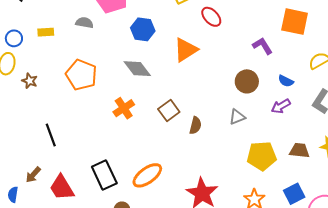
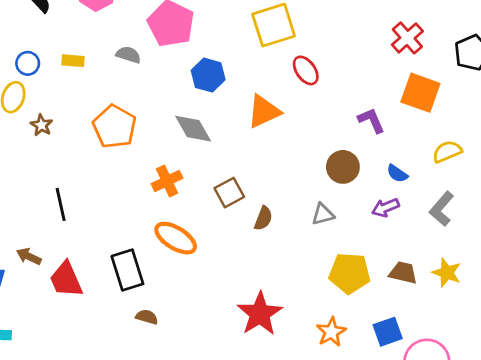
brown arrow: (33, 175) -> (29, 256), turned 66
orange ellipse: (147, 175) -> (176, 238), moved, turned 60

